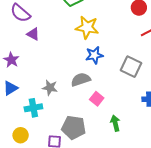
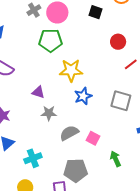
purple triangle: (33, 34) -> (38, 92), moved
gray semicircle: (81, 80) -> (69, 133), moved
gray star: (50, 88) -> (49, 113), moved

